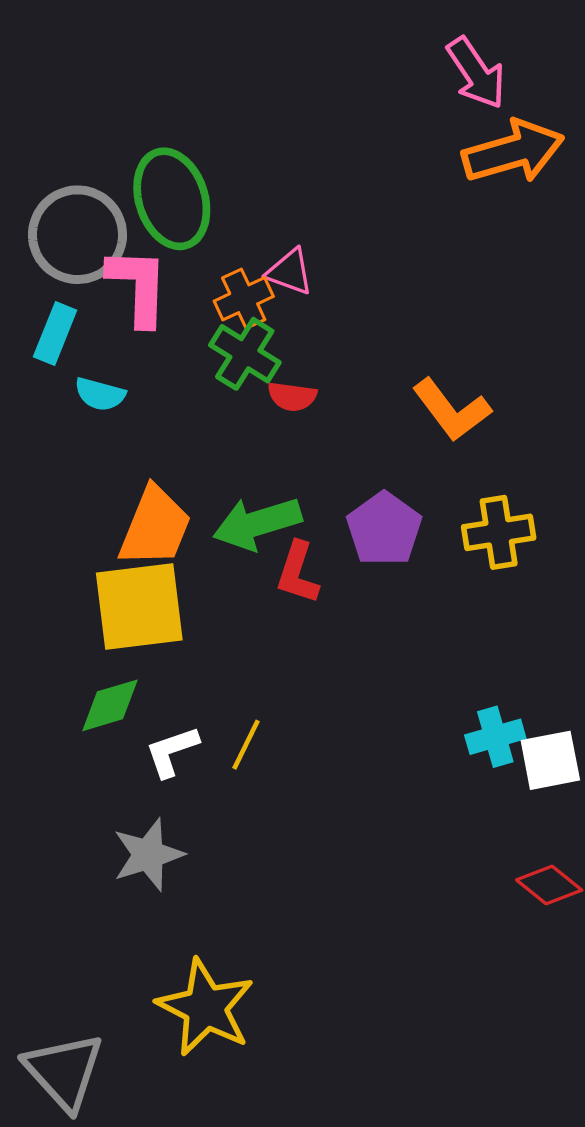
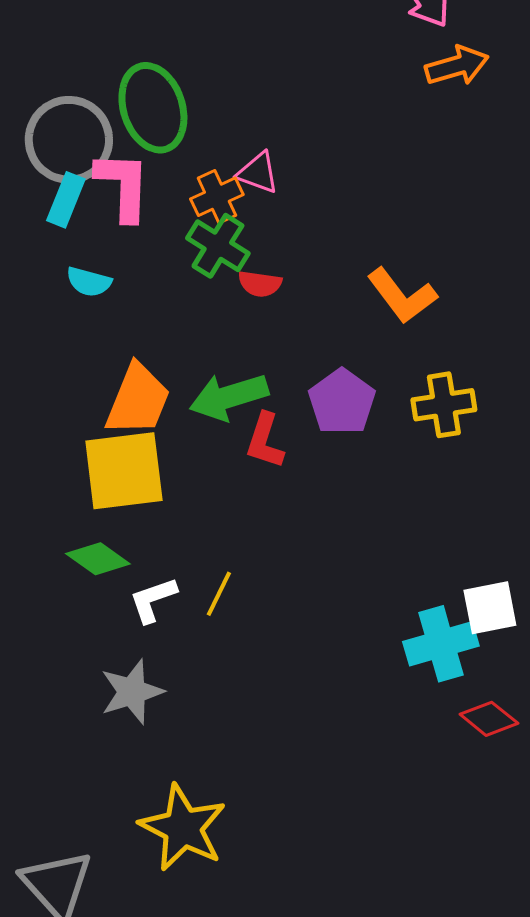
orange arrow: (513, 152) -> (457, 66), size x0.7
cyan rectangle: (55, 334) -> (66, 200), moved
green diamond: (110, 705) -> (98, 559), turned 52
cyan cross: (495, 737) -> (441, 644), moved, size x1.4

